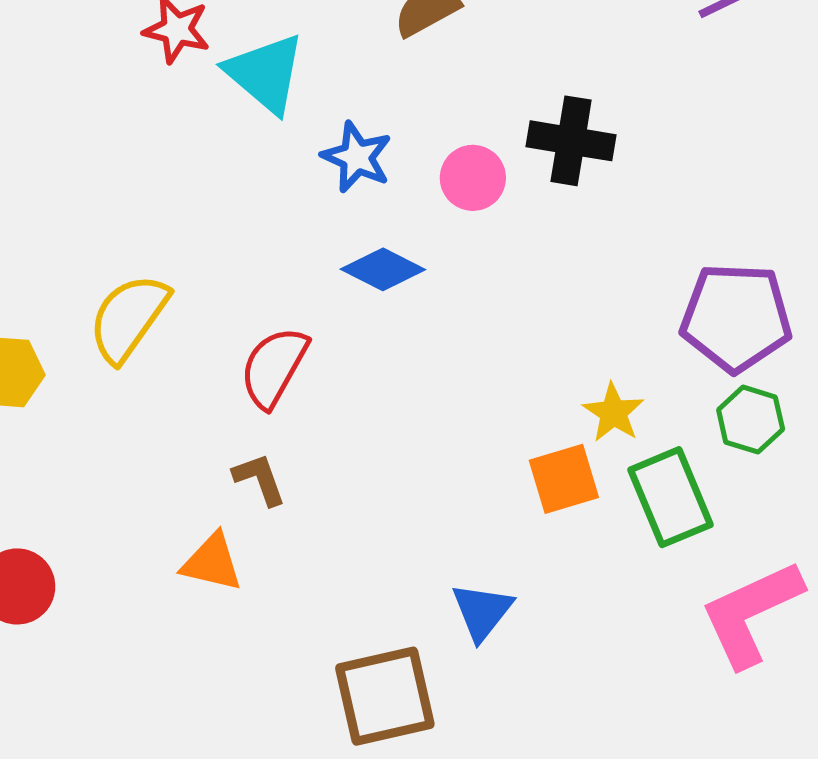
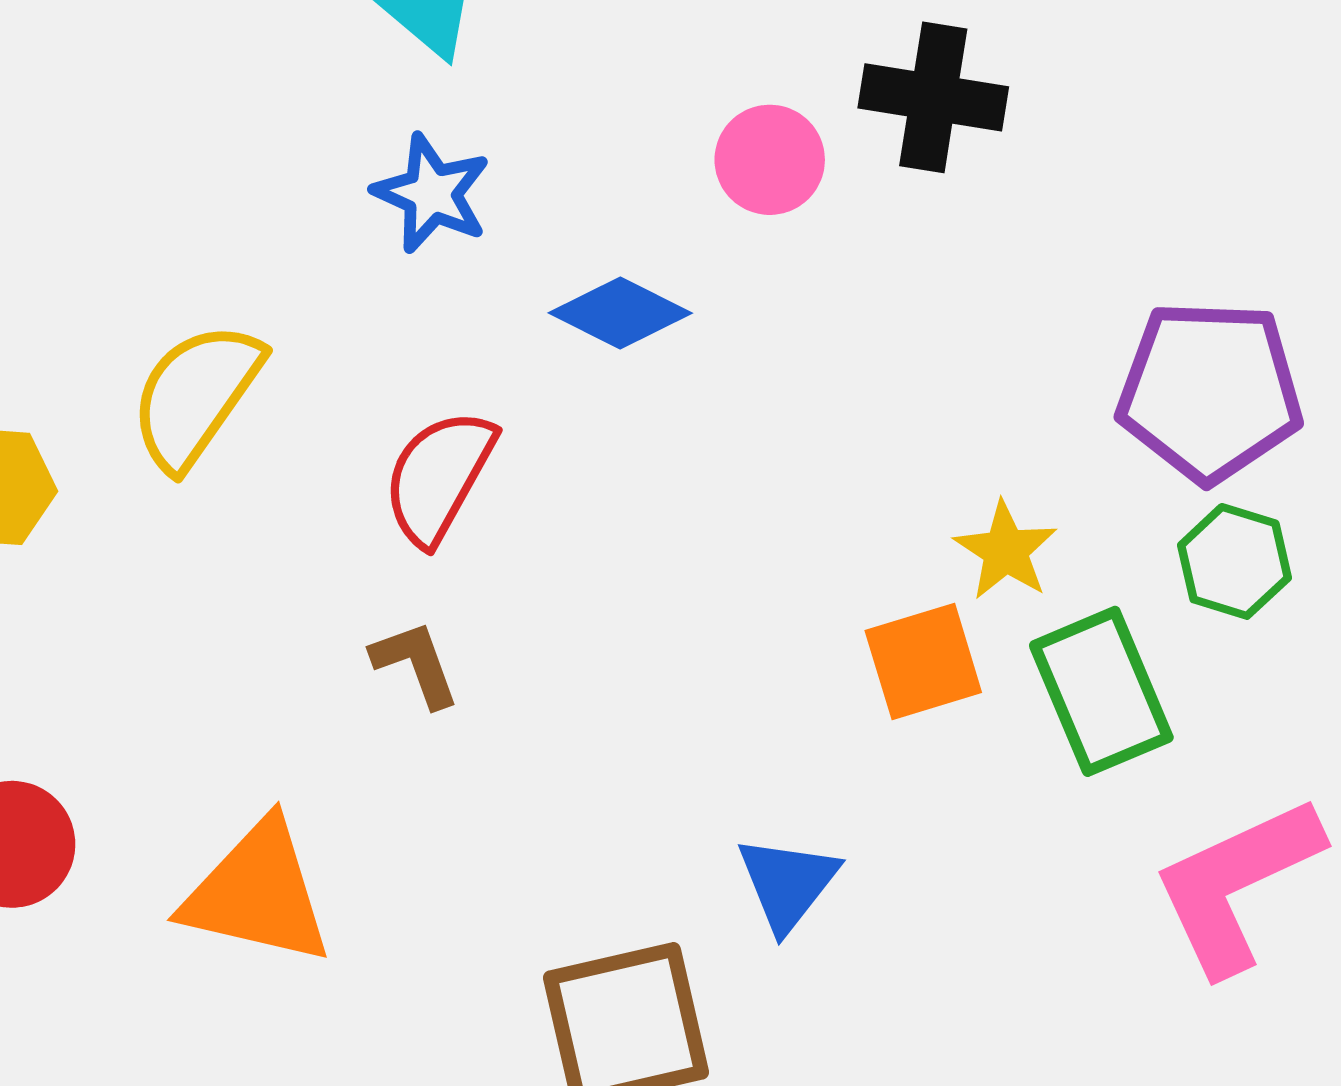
blue star: (357, 157) -> (432, 193), moved
orange triangle: (212, 562) -> (257, 893), moved, size x1.5

